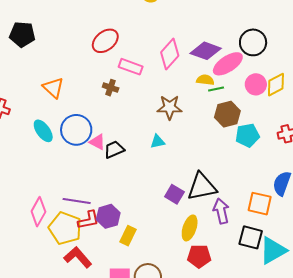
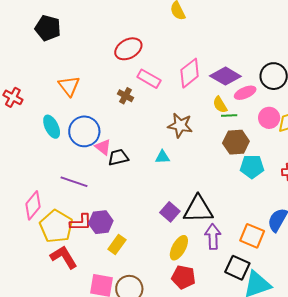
pink ellipse: (228, 64) -> (245, 93), size x0.7
yellow semicircle: (205, 80) -> (220, 105), turned -138
purple line: (77, 201) -> (74, 182), moved

